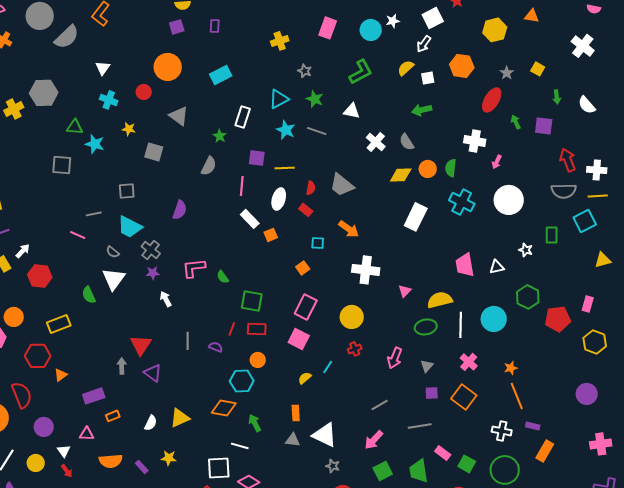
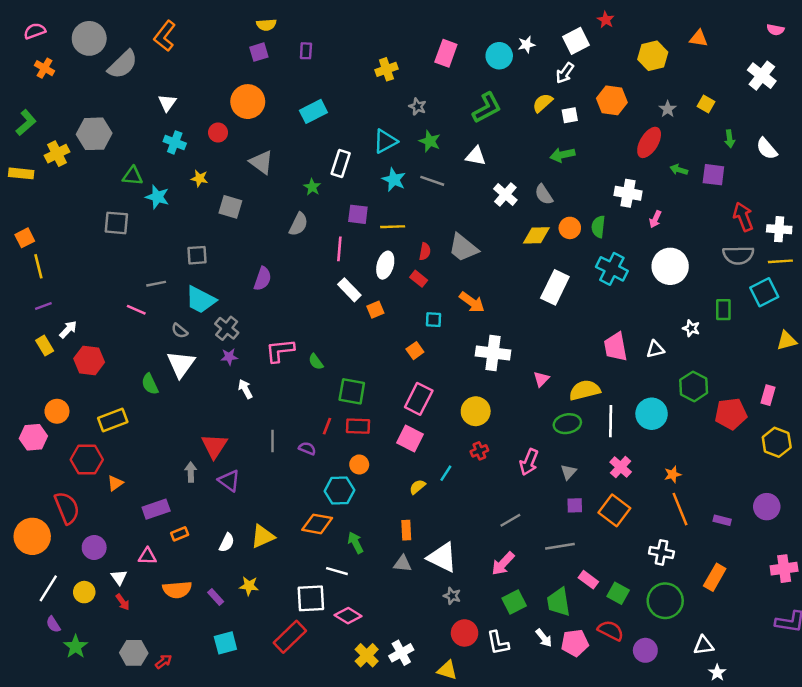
green arrow: (516, 122) -> (679, 170), turned -48
purple rectangle: (533, 426) -> (722, 520), moved

